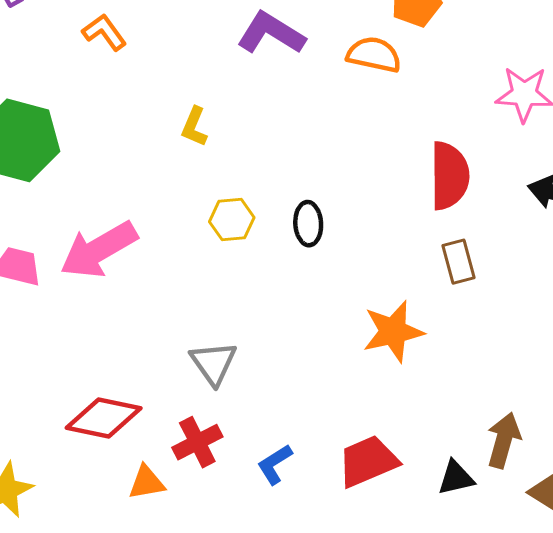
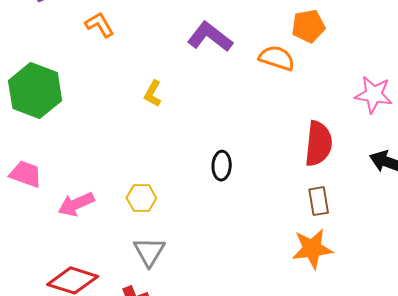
yellow hexagon: (232, 220) -> (141, 198), moved
pink arrow: (99, 250) -> (76, 204), moved, size x0.7
orange star: (393, 332) -> (312, 249), moved

